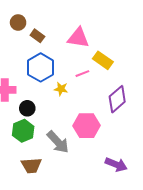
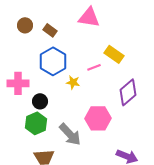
brown circle: (18, 22) -> (25, 25), moved
pink triangle: (78, 38) -> (89, 17), moved

